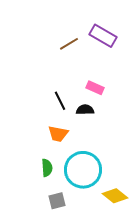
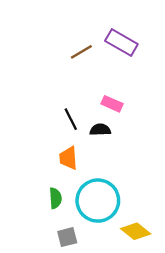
orange trapezoid: (58, 134) -> (68, 158), turned 75

